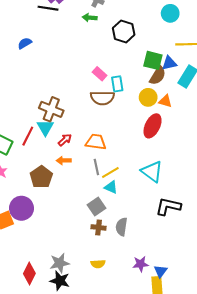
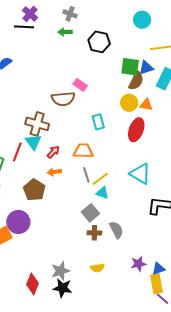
cyan rectangle: (117, 84) -> (98, 122), moved
brown semicircle: (102, 98) -> (63, 99), moved
gray semicircle: (121, 227) -> (116, 230), turned 150
blue triangle: (161, 271) -> (158, 269), turned 40

